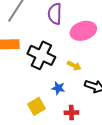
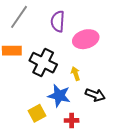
yellow arrow: (74, 66) -> (76, 74), turned -136
blue star: (58, 88) -> (59, 96), size x1.6

